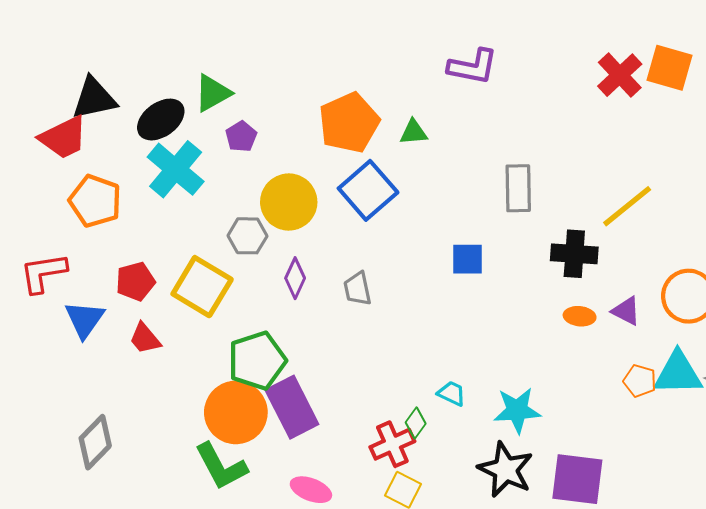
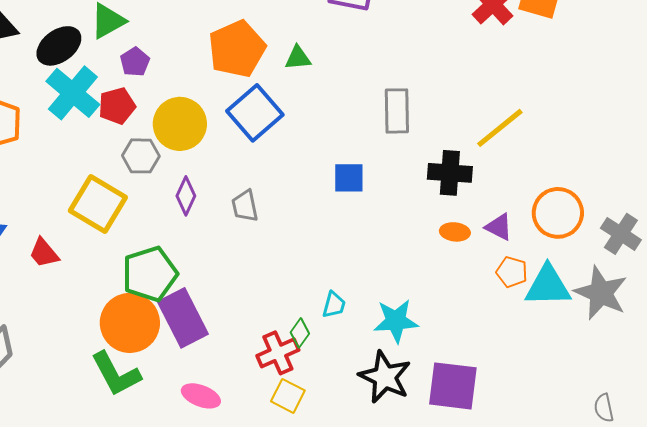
red pentagon: (135, 281) -> (117, 106), moved
orange pentagon: (640, 381) -> (512, 272), moved
cyan trapezoid: (452, 393) -> (334, 305), turned 80

